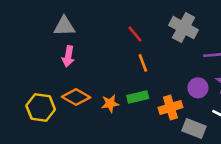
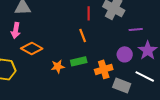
red line: (135, 34) -> (89, 13), moved, turned 40
pink arrow: (68, 56) -> (16, 30), moved
orange diamond: (76, 97) -> (32, 48), moved

